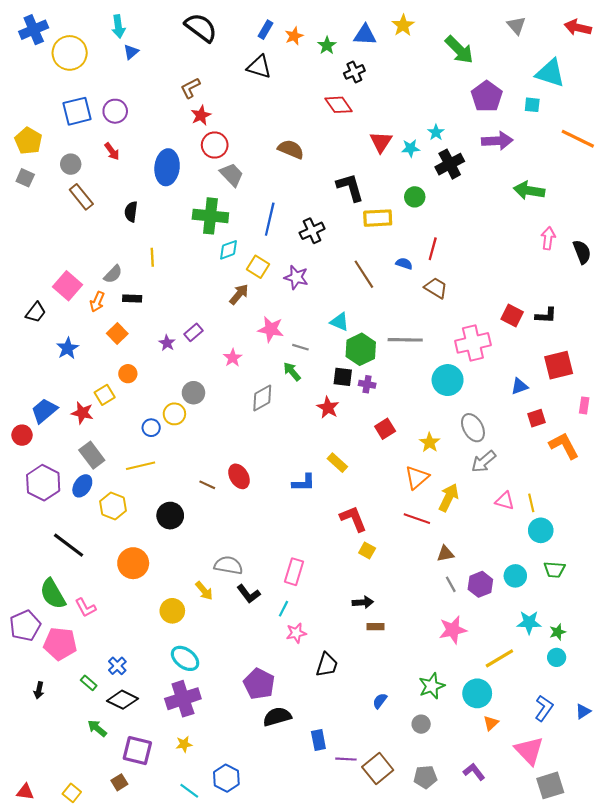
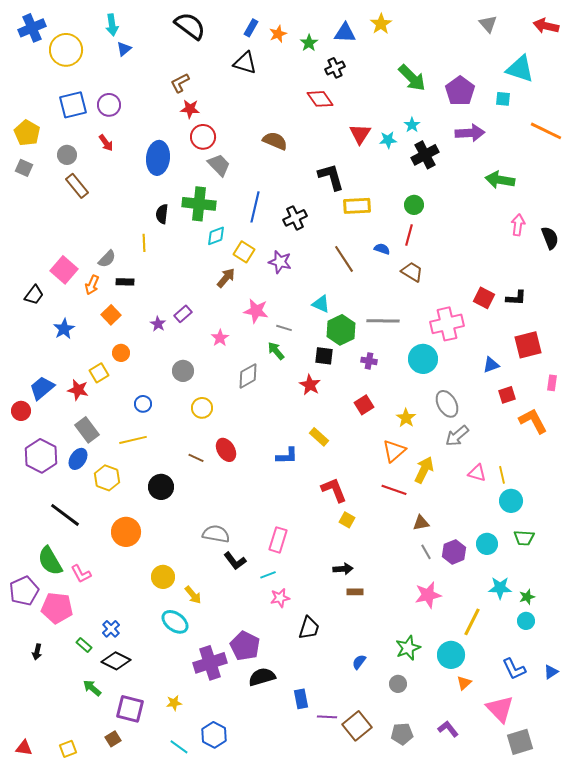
green arrow: (459, 50) -> (412, 78), moved
red star: (201, 115) -> (190, 109), turned 30
green circle: (415, 197) -> (414, 205), moved
black semicircle: (131, 212) -> (162, 214), moved
purple cross: (367, 384) -> (369, 361), moved
yellow circle: (174, 414) -> (202, 408), moved
yellow arrow: (204, 591) -> (193, 595), moved
cyan line: (283, 609) -> (268, 575), turned 42
yellow line: (499, 658) -> (472, 622), turned -32
purple cross: (183, 699) -> (210, 663), moved
blue L-shape: (544, 708) -> (514, 669), turned 120
yellow square: (72, 793) -> (68, 749), turned 30

